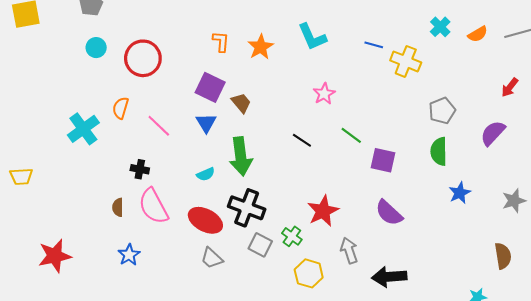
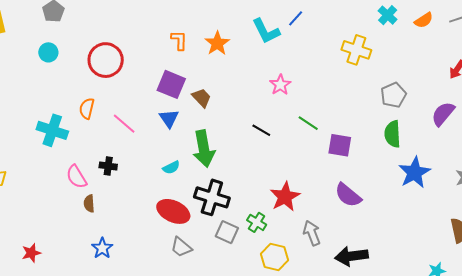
blue line: (374, 45) -> (296, 18), moved, turned -60
cyan circle: (96, 48) -> (48, 52), moved
cyan cross: (83, 129) -> (52, 130), turned -32
blue star: (460, 193) -> (414, 173), size x1.5
pink semicircle: (153, 206) -> (76, 177), moved, size x0.7
red star: (55, 256) -> (31, 253), size x0.6

